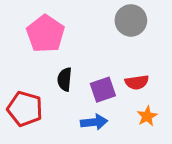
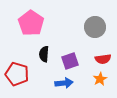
gray circle: (131, 20) -> (95, 27), moved
red semicircle: (137, 82) -> (103, 59), moved

